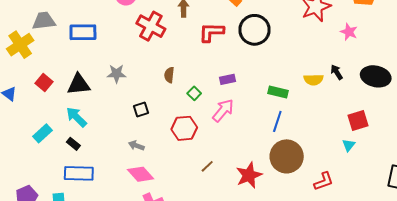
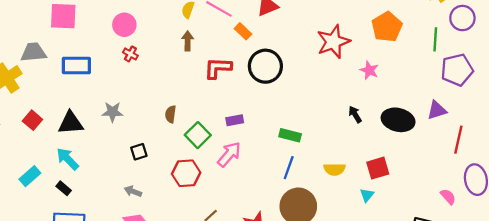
red cross: (151, 26) -> (130, 54), moved, size x0.5
yellow semicircle: (314, 80) -> (335, 169), moved
green square: (194, 93) -> (198, 135), size x1.6

